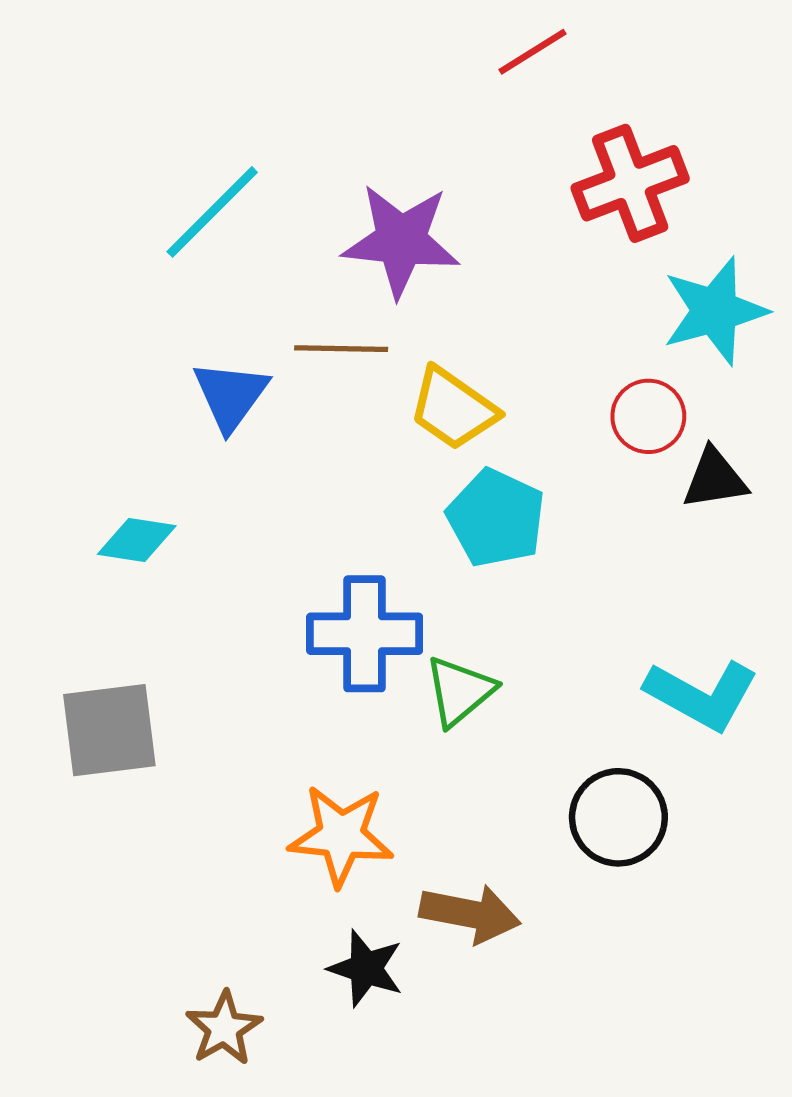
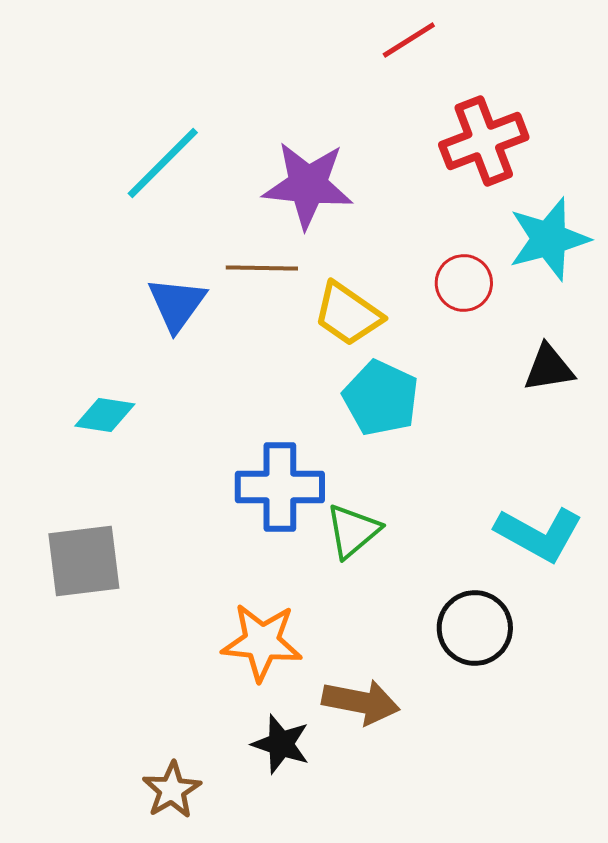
red circle: (648, 416) -> (464, 283), moved

